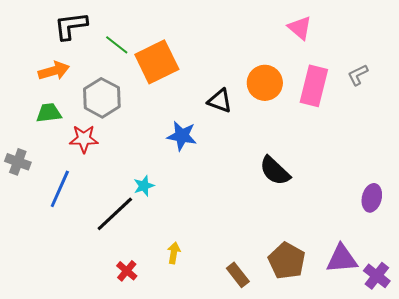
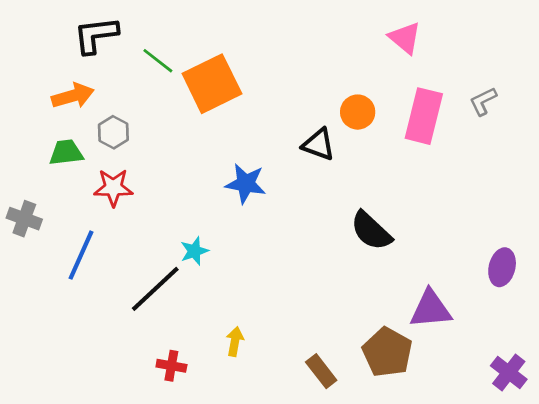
orange circle: (265, 83) -> (358, 112), size x0.7
gray hexagon: (102, 98) -> (113, 132), moved, size x0.6
black triangle: (220, 101) -> (319, 144), moved
purple triangle: (342, 259) -> (431, 309), moved
red cross: (127, 271) -> (171, 366), turned -30

